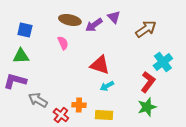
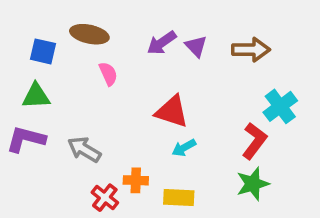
purple triangle: (114, 17) -> (196, 46), moved
brown ellipse: (70, 20) -> (89, 34), moved
brown arrow: (146, 29) -> (251, 50), turned 35
gray arrow: (38, 100) -> (84, 149), moved

